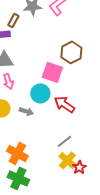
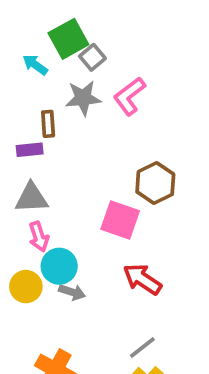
brown rectangle: (13, 20) -> (48, 124), turned -32
cyan circle: (40, 93) -> (59, 266), moved

